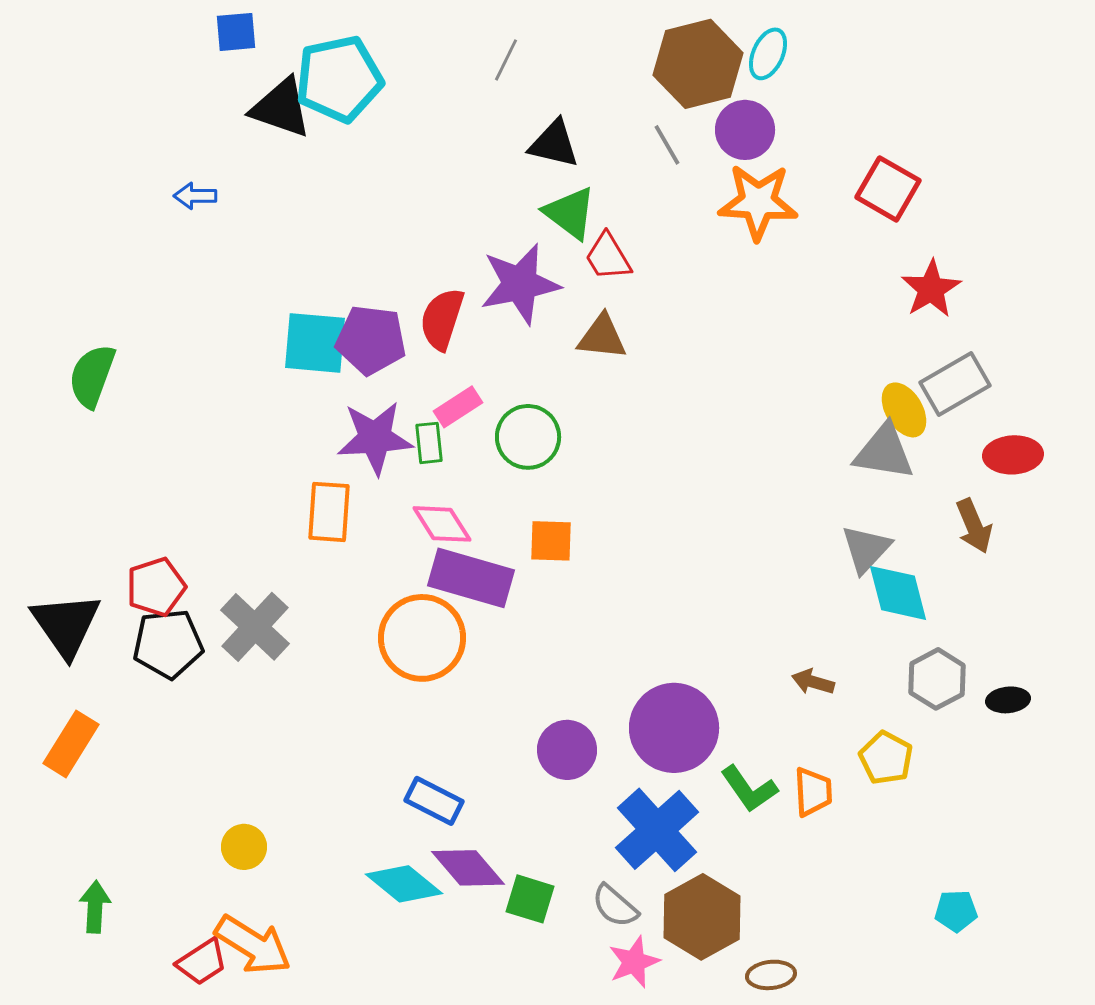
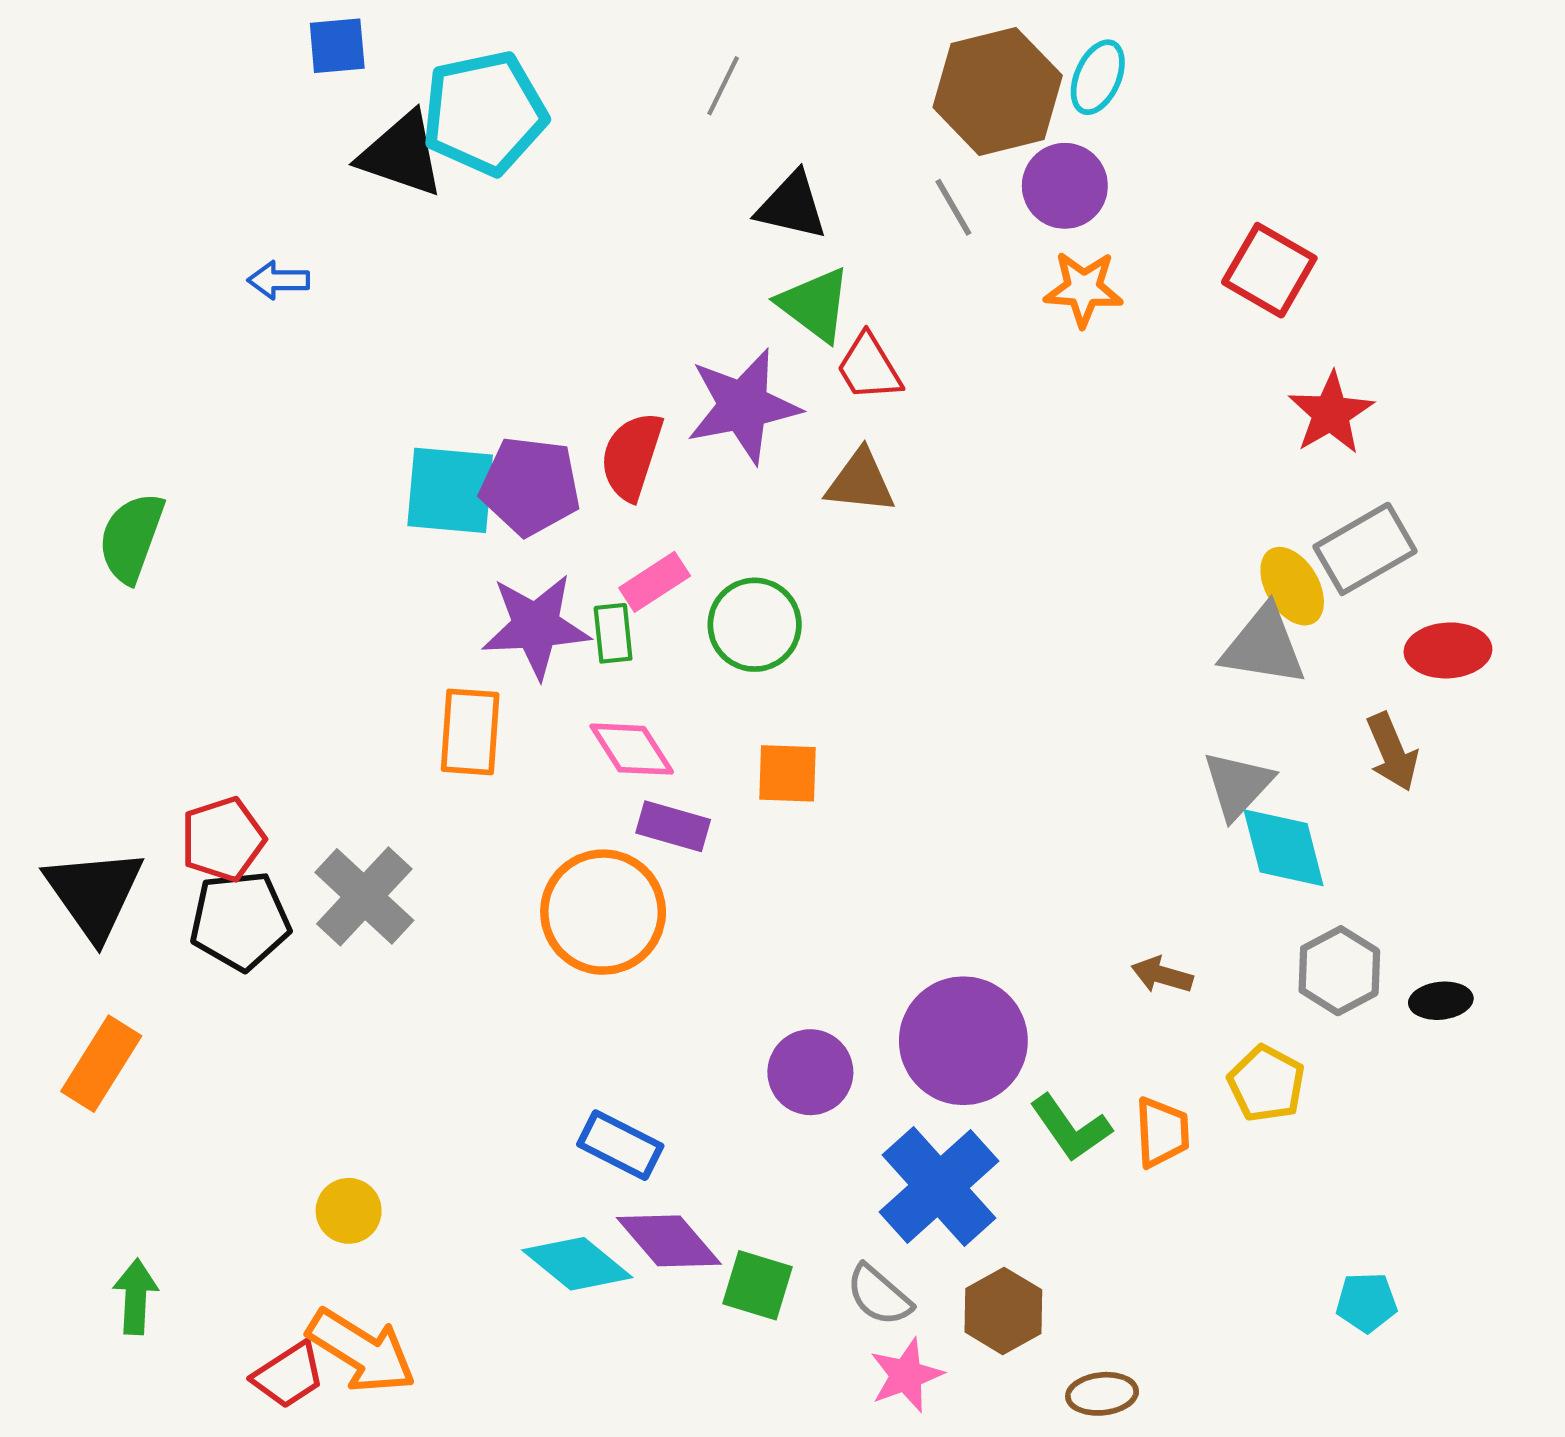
orange star: (758, 202) -> (1083, 289), size x0.7
purple rectangle: (471, 578) -> (673, 826), size x0.6
brown hexagon: (702, 917) -> (1003, 1311), size x0.7

